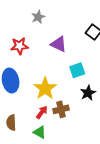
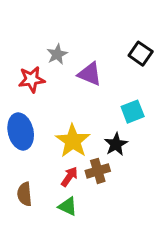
gray star: (38, 17) -> (57, 54), moved
cyan square: (77, 70) -> (133, 112), moved
black star: (88, 93) -> (116, 144), moved

